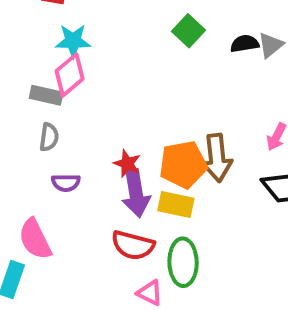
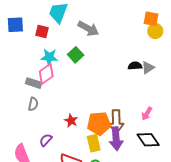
green square: (189, 31) -> (76, 55), moved
purple semicircle: (66, 183) -> (46, 140), moved, turned 128
purple arrow: (136, 193) -> (116, 139), moved
yellow rectangle: (176, 205) -> (94, 143), turned 60

